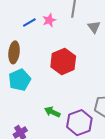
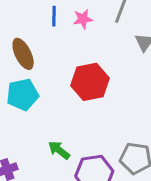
blue line: (29, 23) -> (54, 16), turned -72
brown ellipse: (14, 52) -> (23, 54), turned -45

